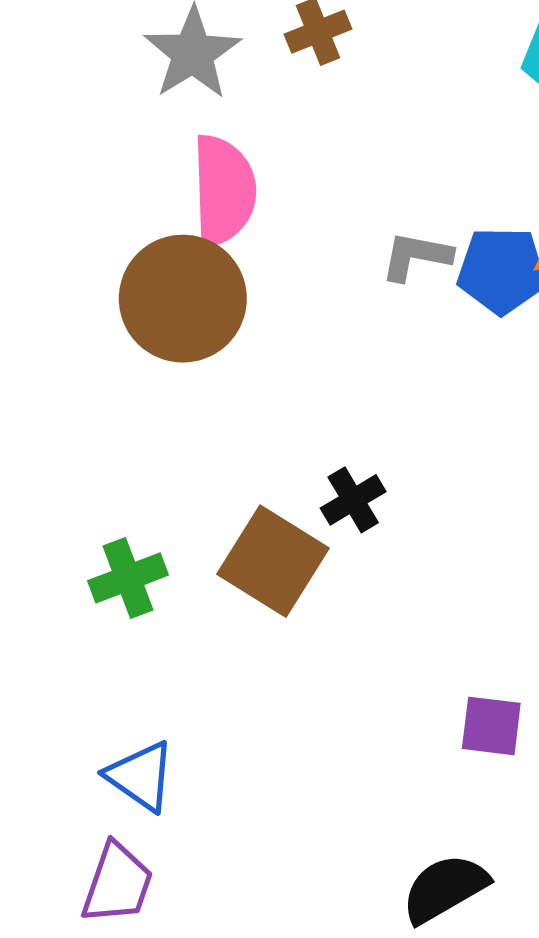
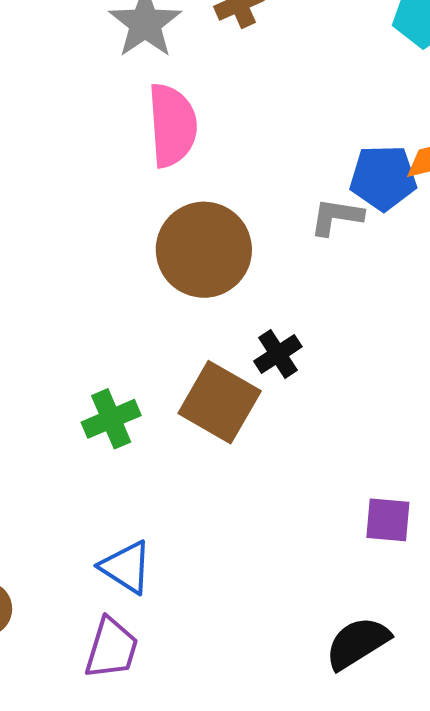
gray L-shape: (416, 256) -> (336, 217), moved
brown circle: (183, 299) -> (204, 250), moved

